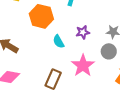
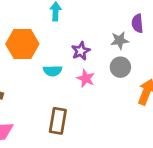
cyan semicircle: (59, 42) -> (53, 71), turned -48
pink star: (83, 66) -> (86, 78), moved, size x0.6

